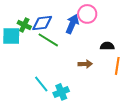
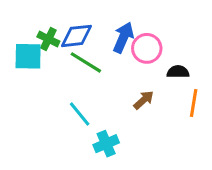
pink circle: (87, 14) -> (147, 48), moved
brown arrow: (85, 64) -> (144, 100), turned -40
cyan line: (41, 84) -> (80, 114), moved

